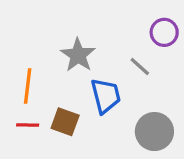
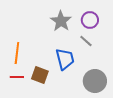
purple circle: (164, 32) -> (90, 20), moved
gray star: (78, 55) -> (61, 21), moved

